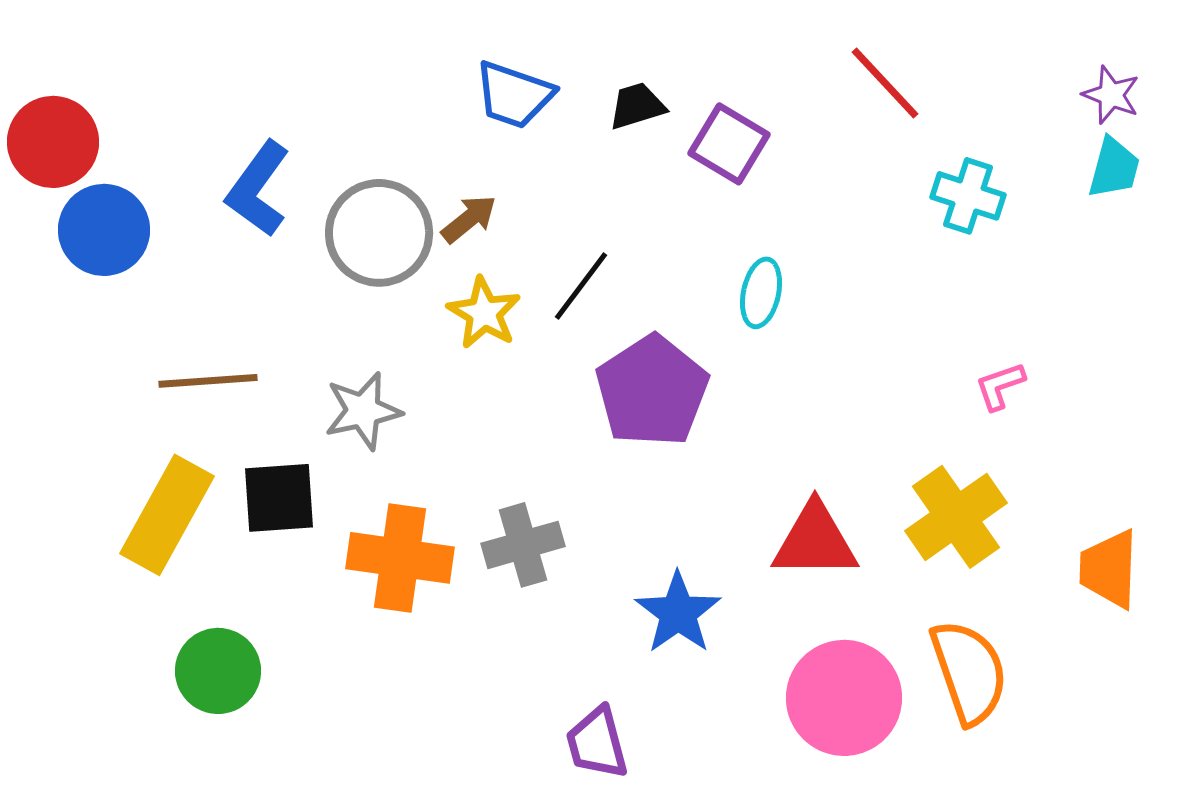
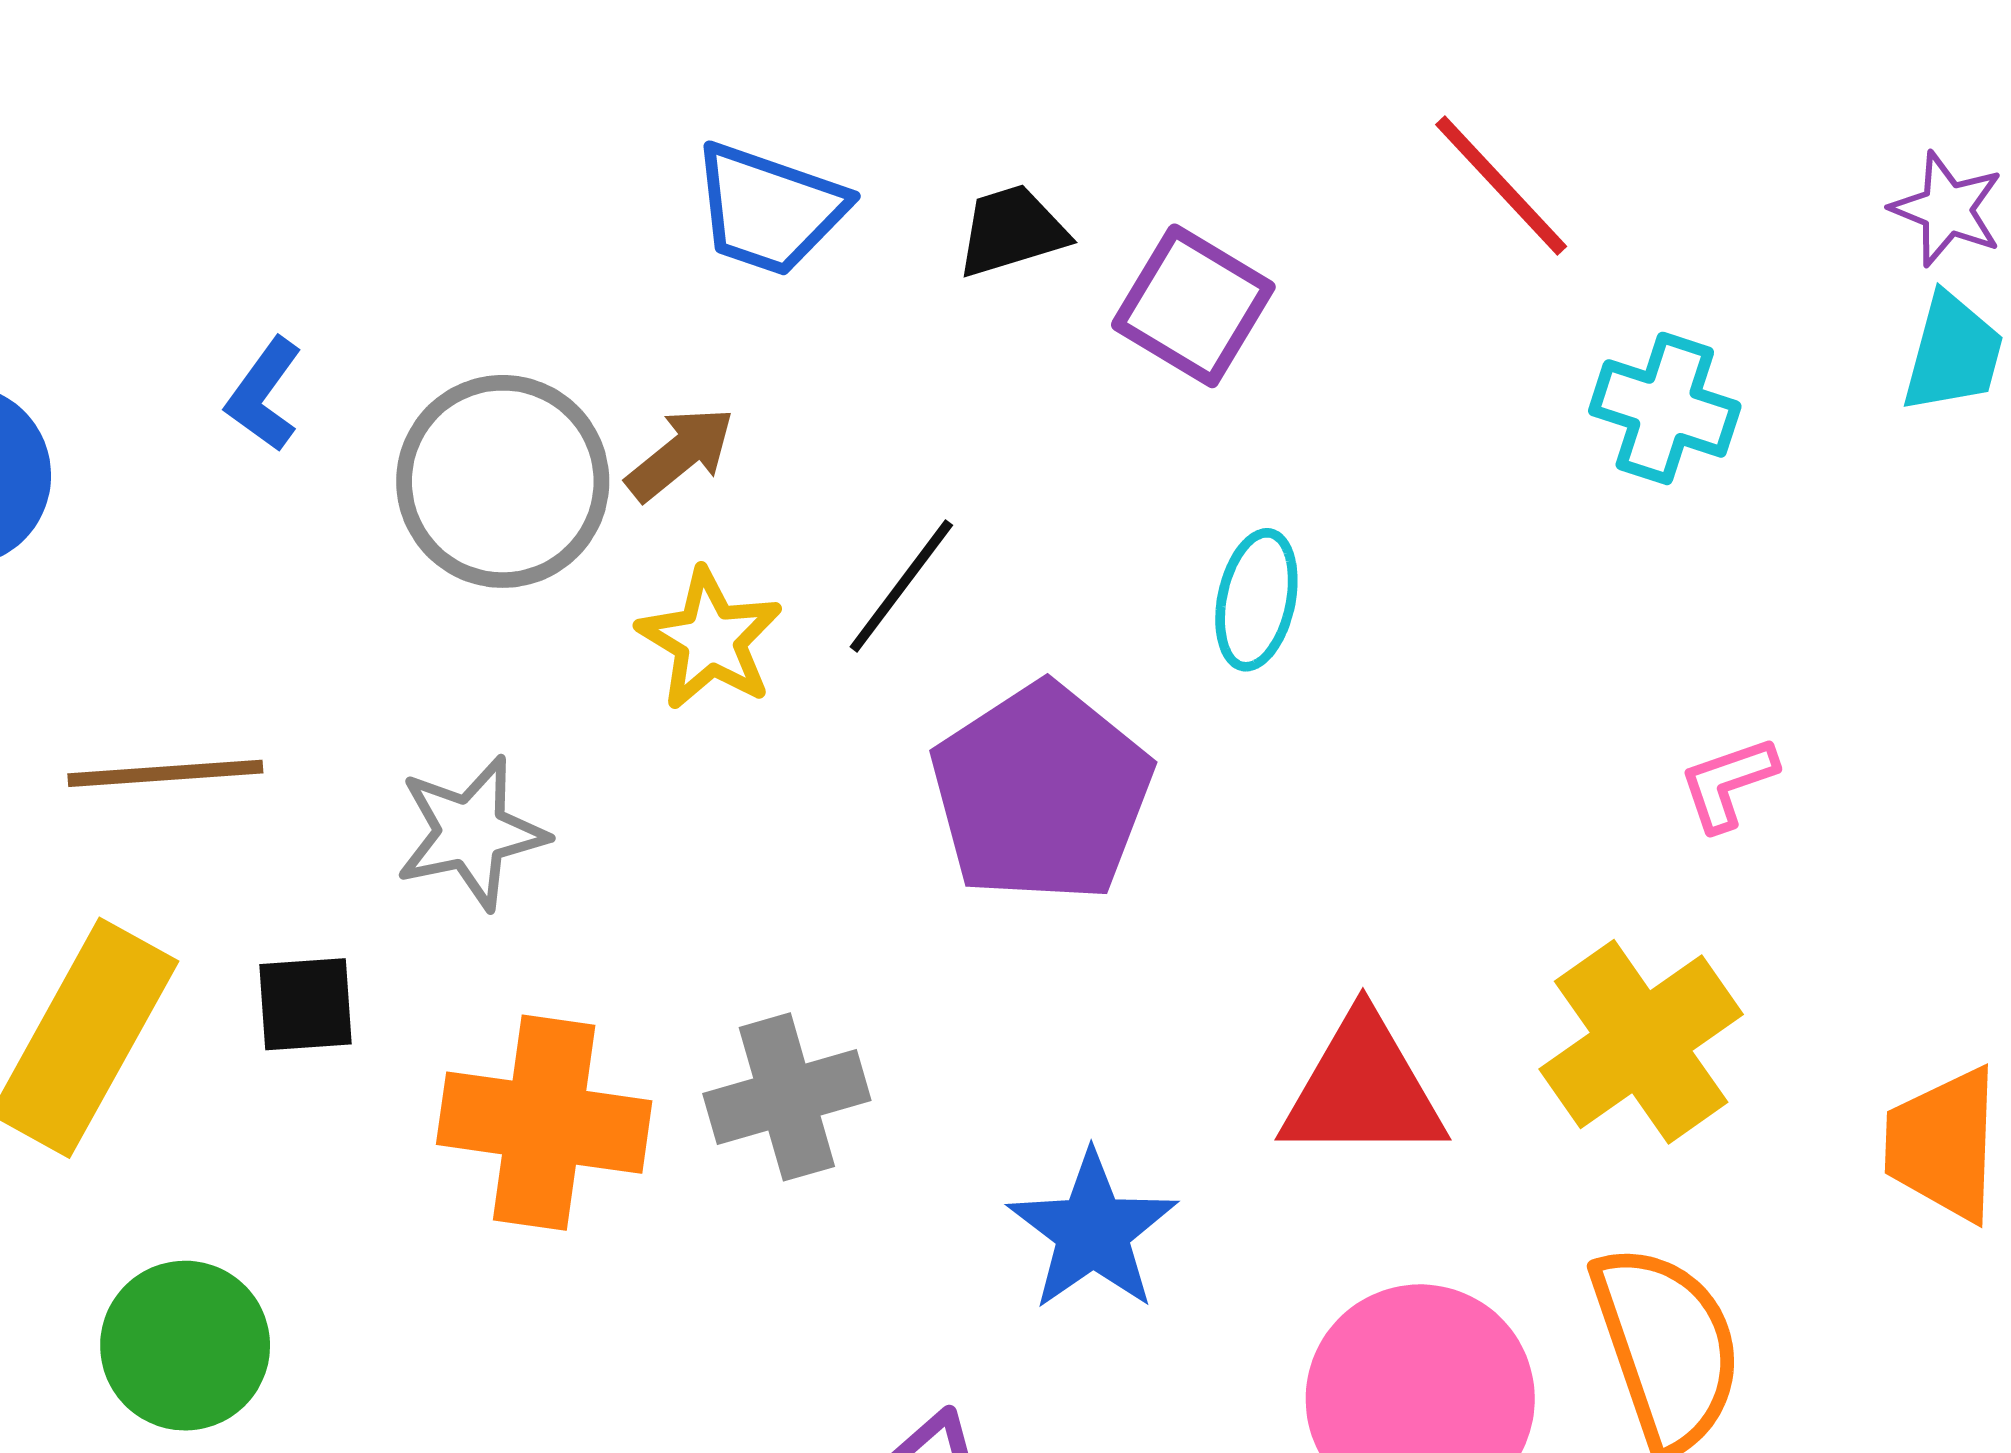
blue L-shape: (258, 189) -> (264, 395), size x0.6
black square: (279, 498) -> (305, 1004), size x0.7

